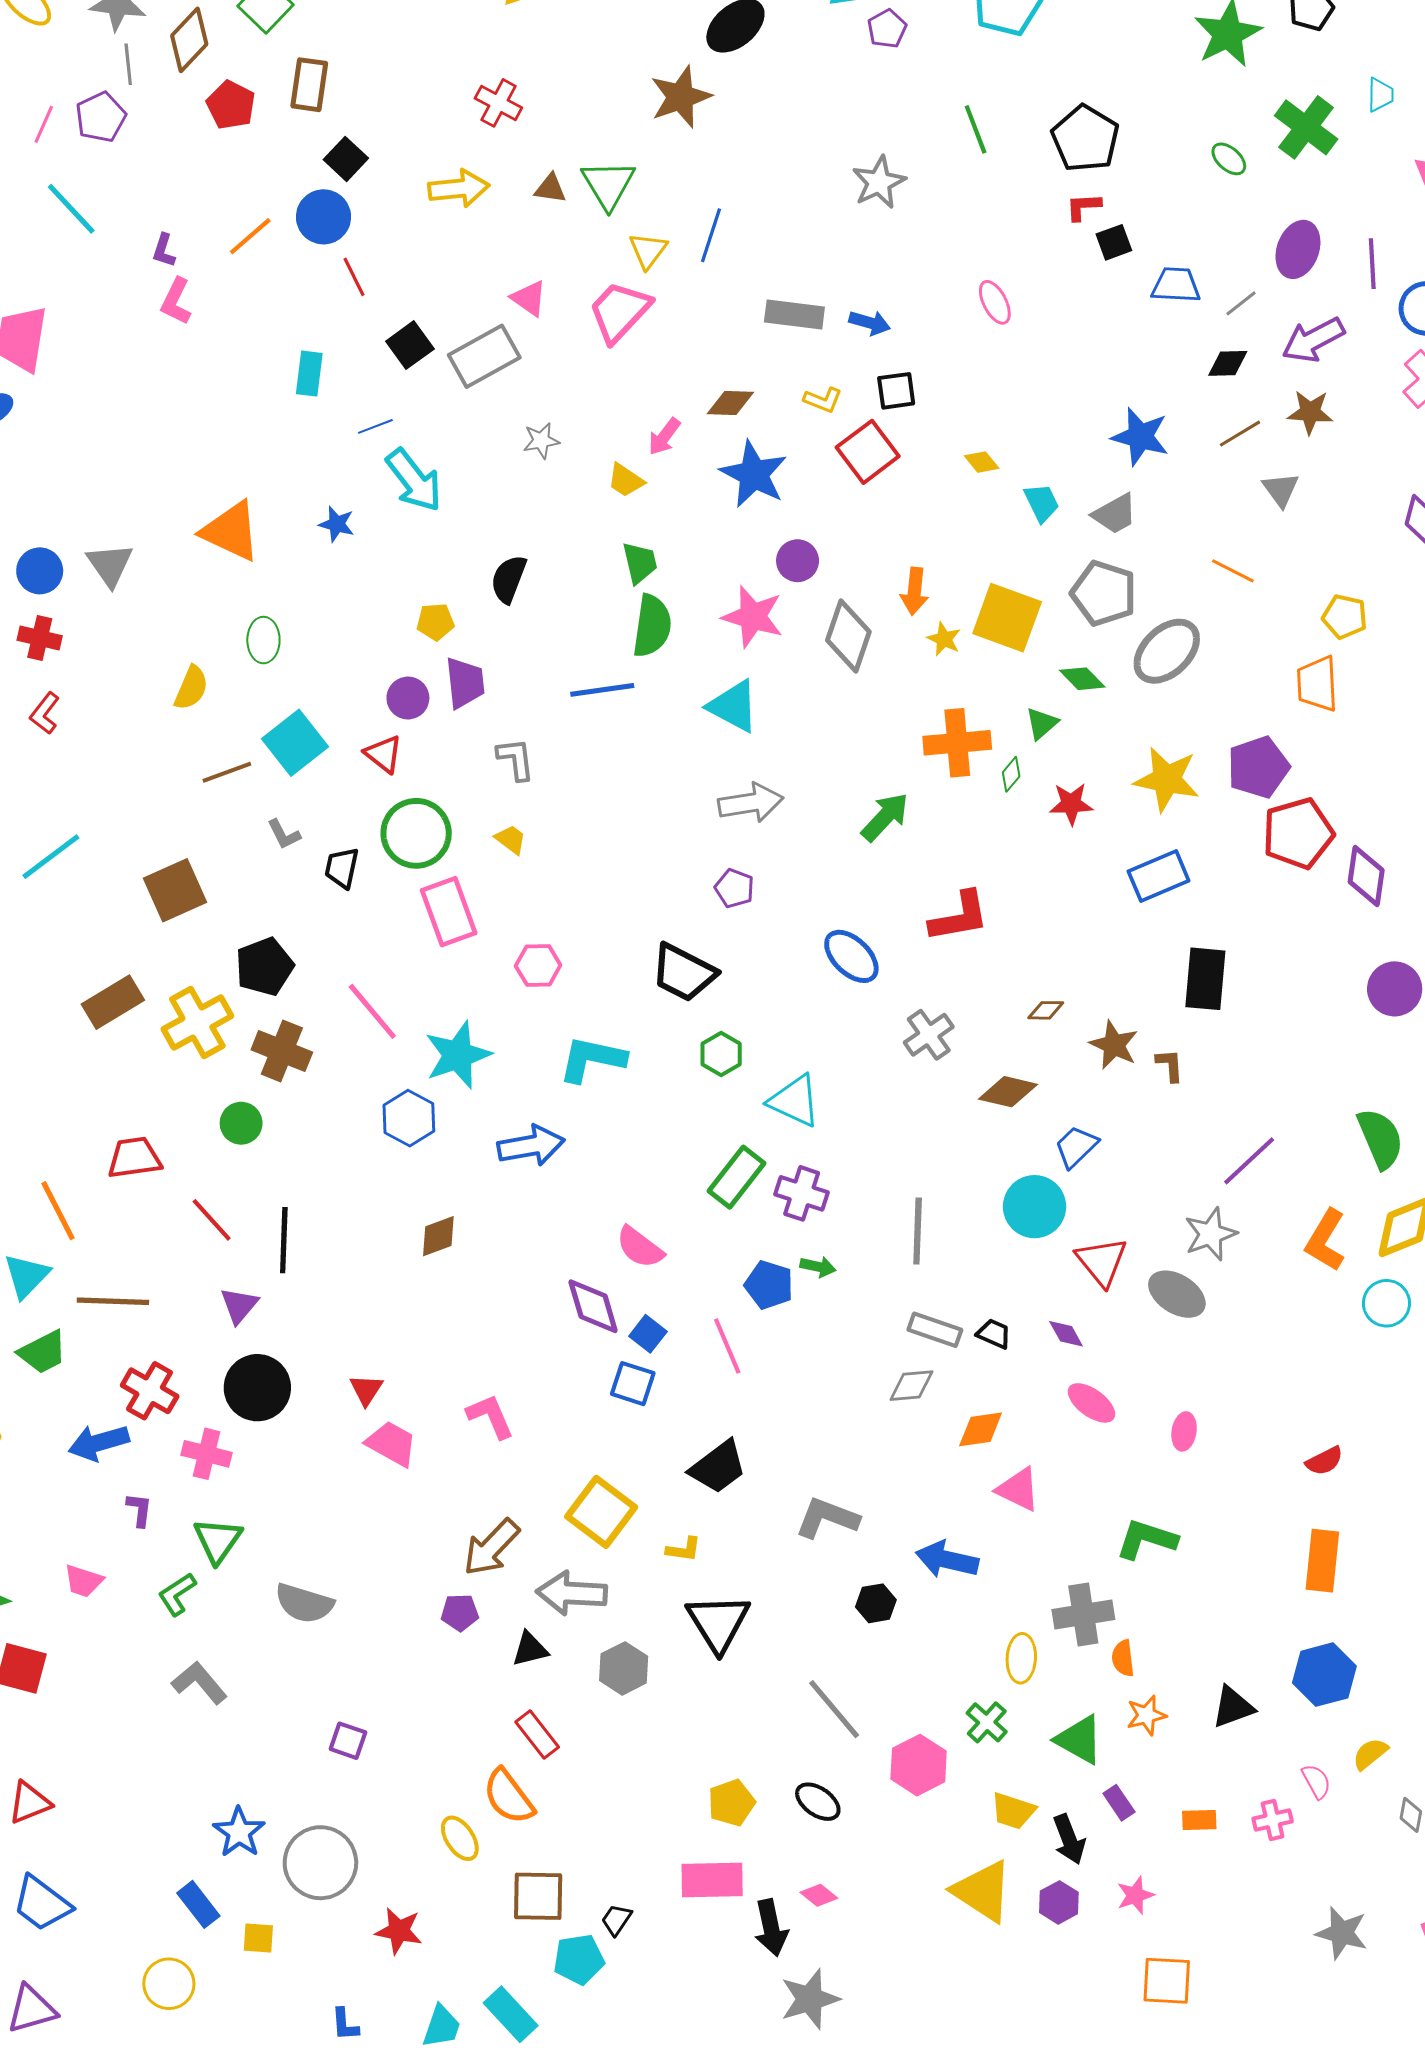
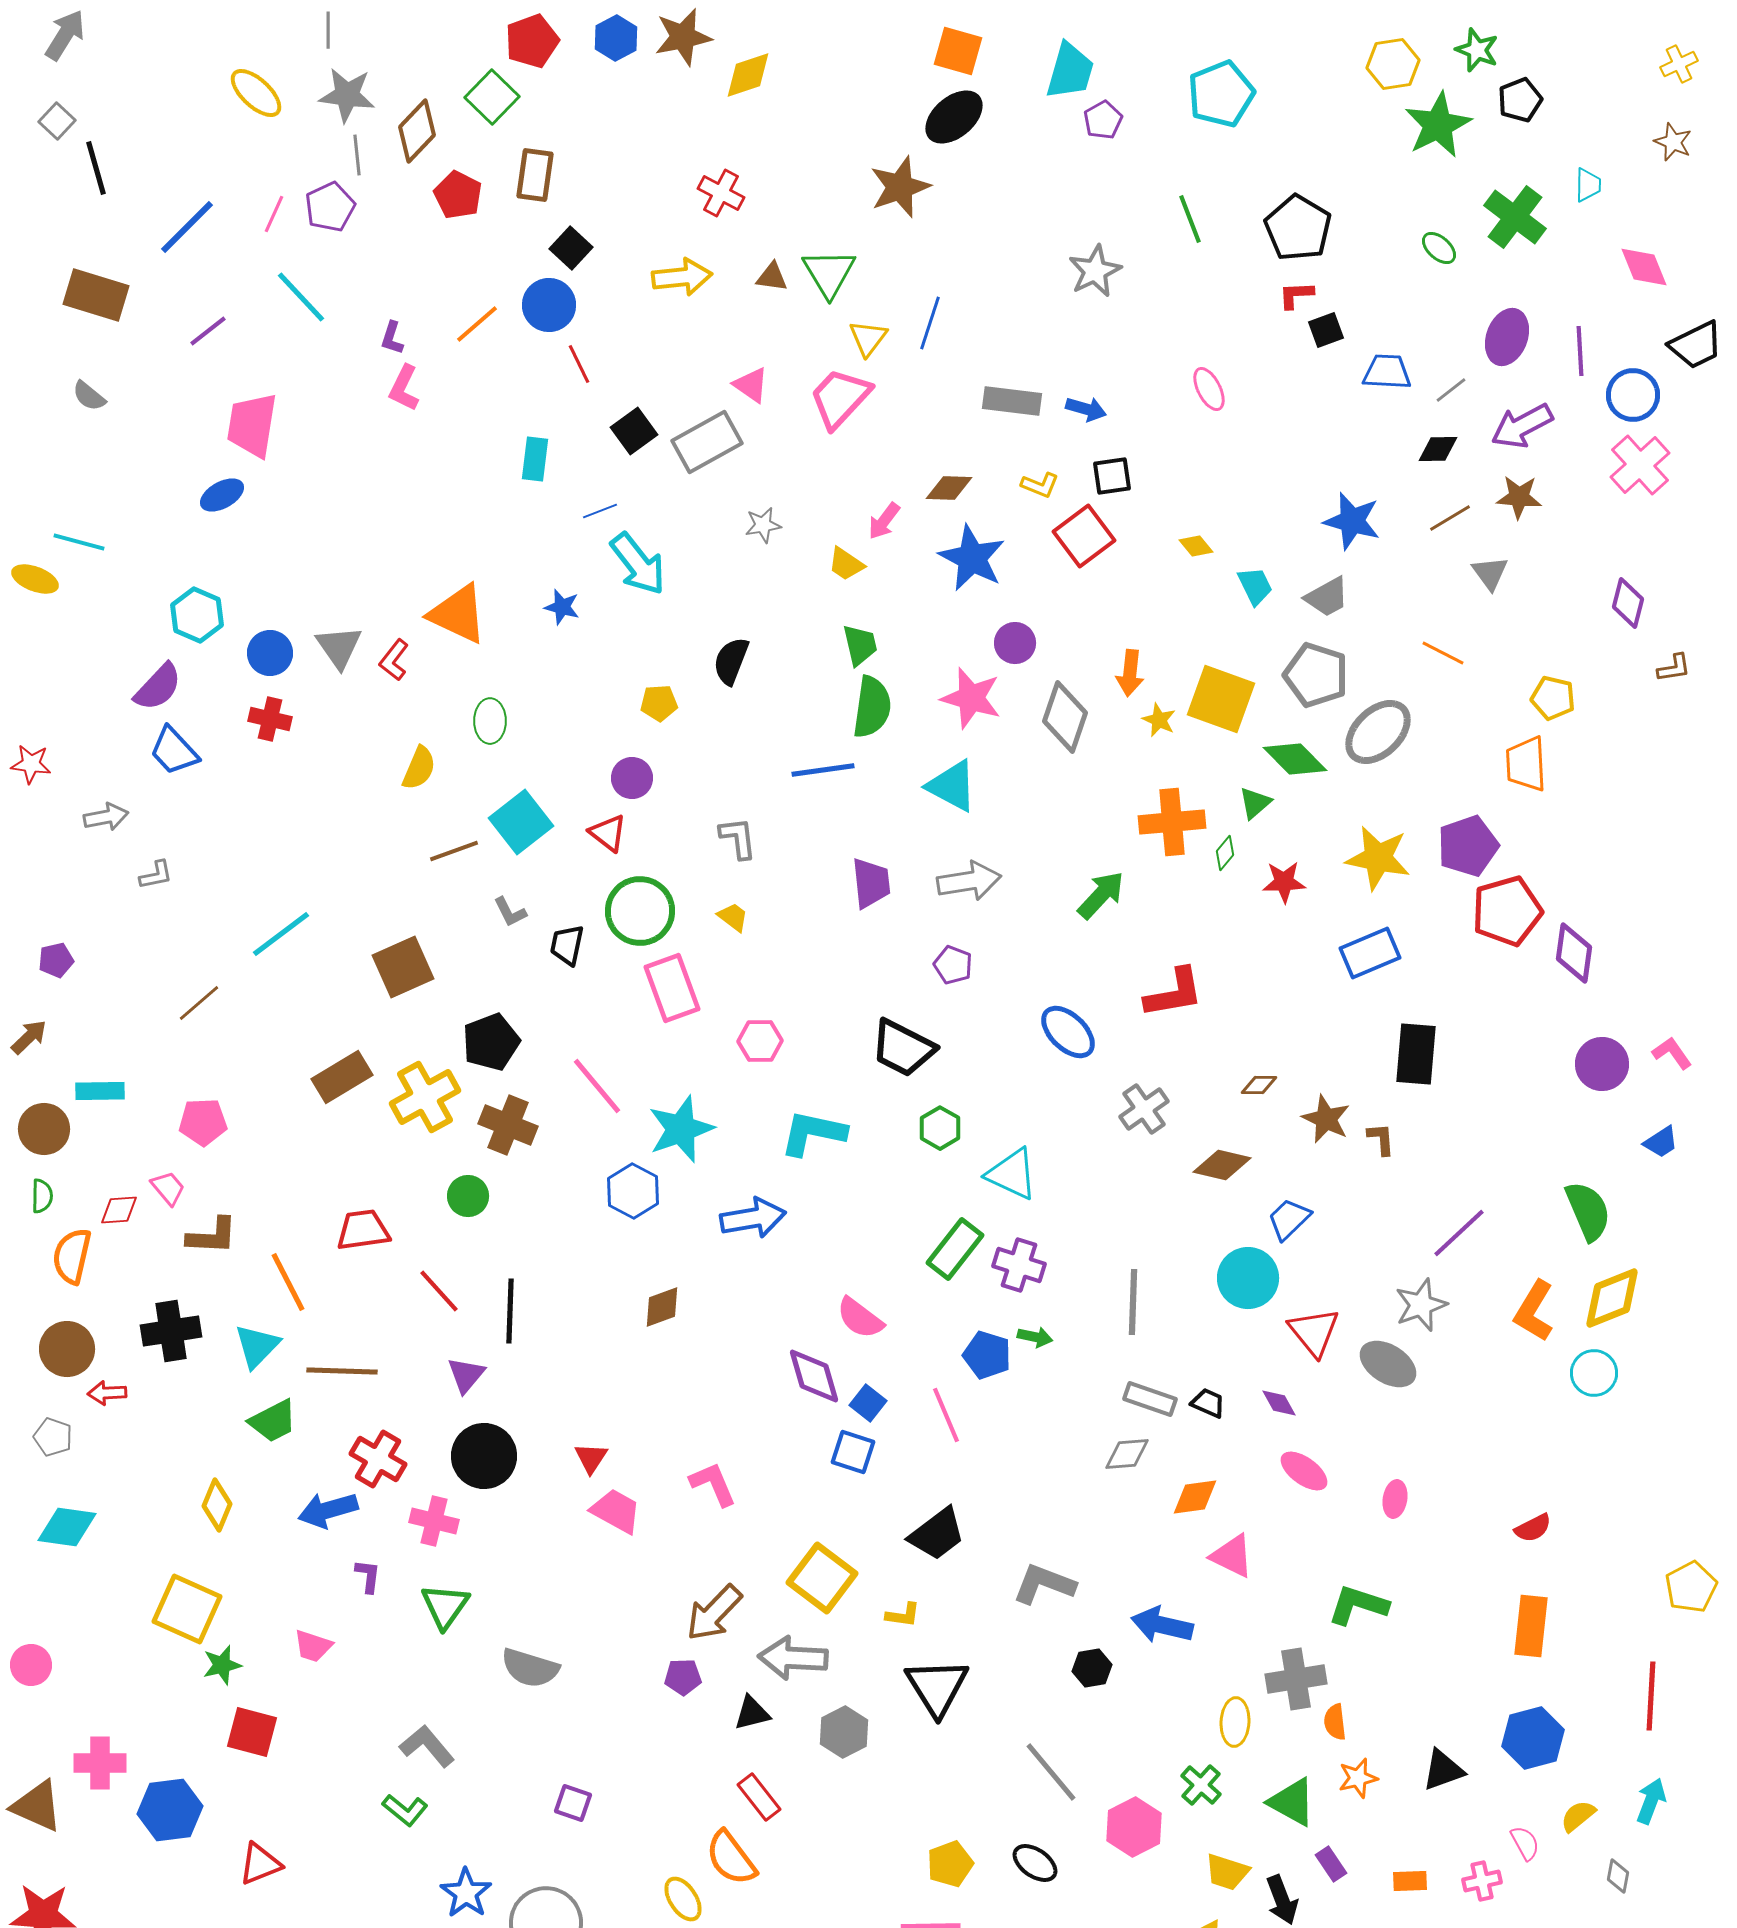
green diamond: (1082, 679) -> (1295, 759), size x1.4
purple trapezoid: (465, 683) -> (871, 883), moved
red L-shape: (45, 713) -> (394, 660), moved
green L-shape: (177, 1594) -> (405, 1810), moved, turned -108

